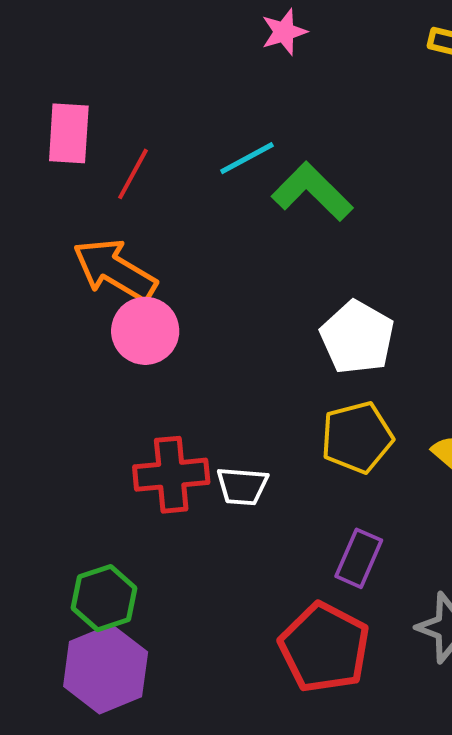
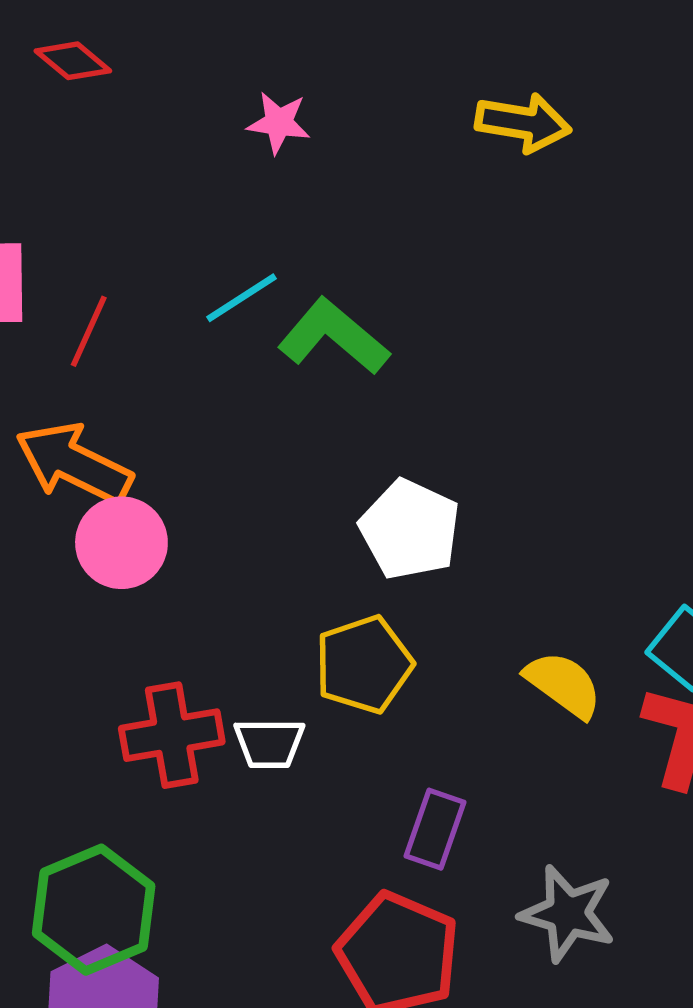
pink star: (284, 32) -> (279, 123), turned 30
yellow pentagon: (357, 437) -> (364, 664), moved
green hexagon: (104, 598) -> (94, 910), size x1.4

